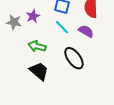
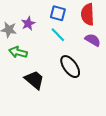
purple semicircle: (86, 31) -> (93, 40), moved
green arrow: (37, 46) -> (18, 52), moved

